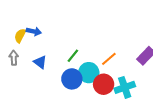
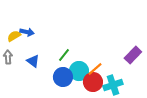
yellow semicircle: (20, 36) -> (14, 36), turned 32
orange line: (109, 59) -> (95, 69), moved

